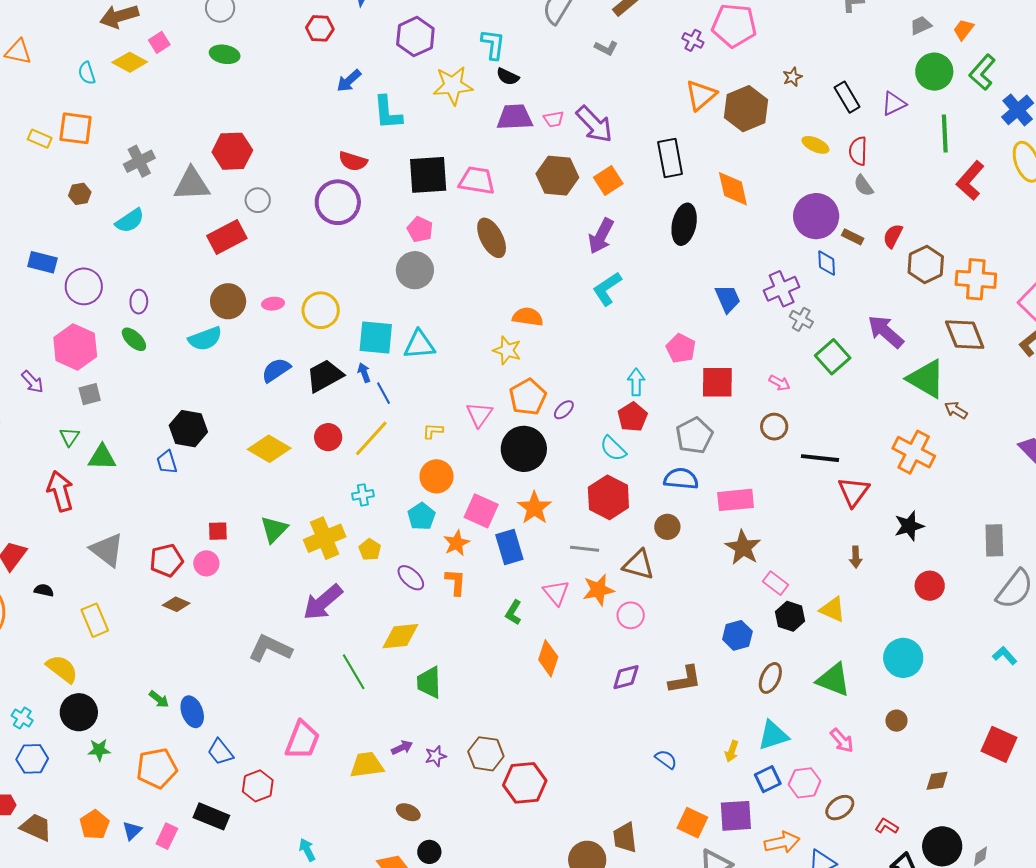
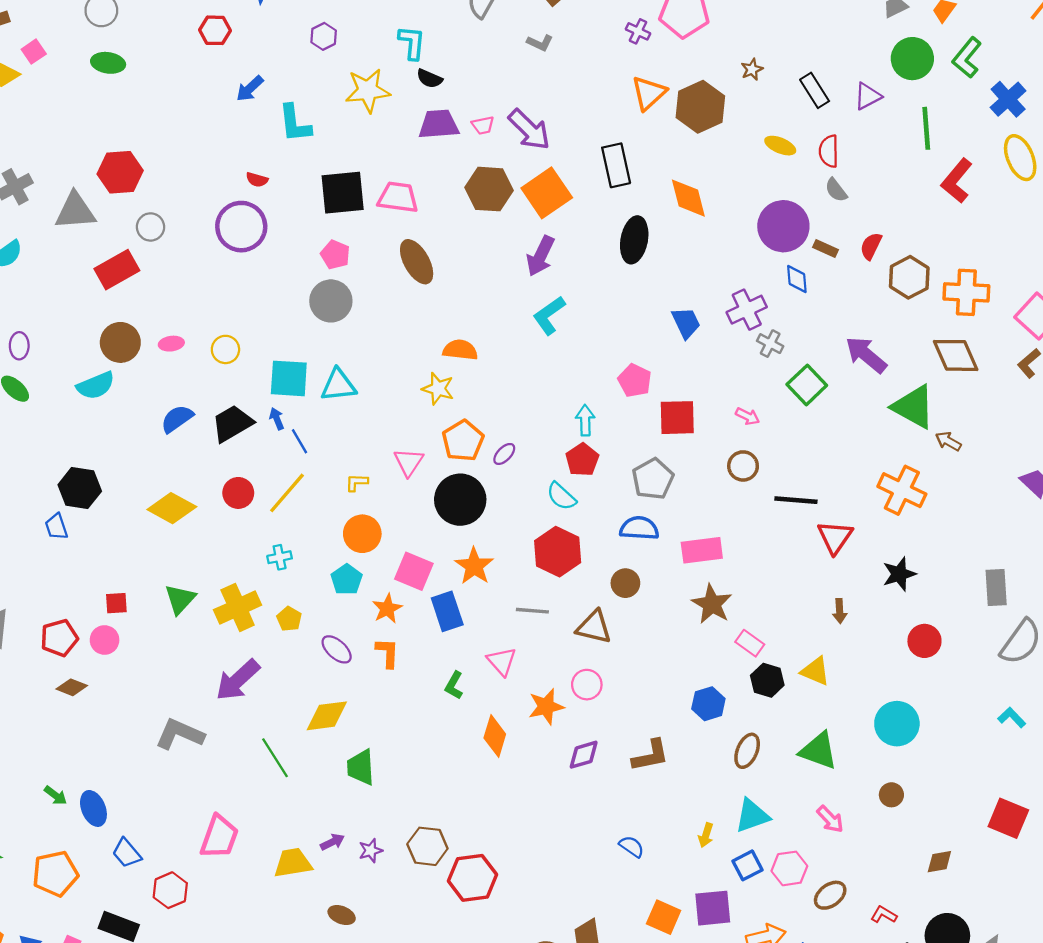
purple hexagon: (415, 37) -> (324, 36), size x0.6
red semicircle: (353, 161) -> (257, 180), size x0.7
orange square: (608, 180) -> (547, 193), size x1.5
yellow circle: (321, 310) -> (225, 349), size x0.7
orange star: (598, 590) -> (546, 707), moved

